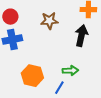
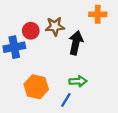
red circle: (10, 17) -> (31, 31), moved
black arrow: (81, 36) -> (76, 43), moved

